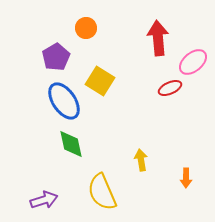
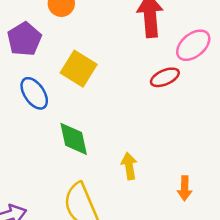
blue ellipse: (64, 101) -> (34, 93), size x0.7
green diamond: (71, 144) -> (74, 139), moved

